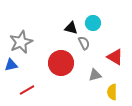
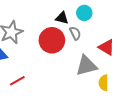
red circle: (61, 63) -> (52, 40), moved
gray triangle: (95, 75) -> (86, 66), size x1.6

